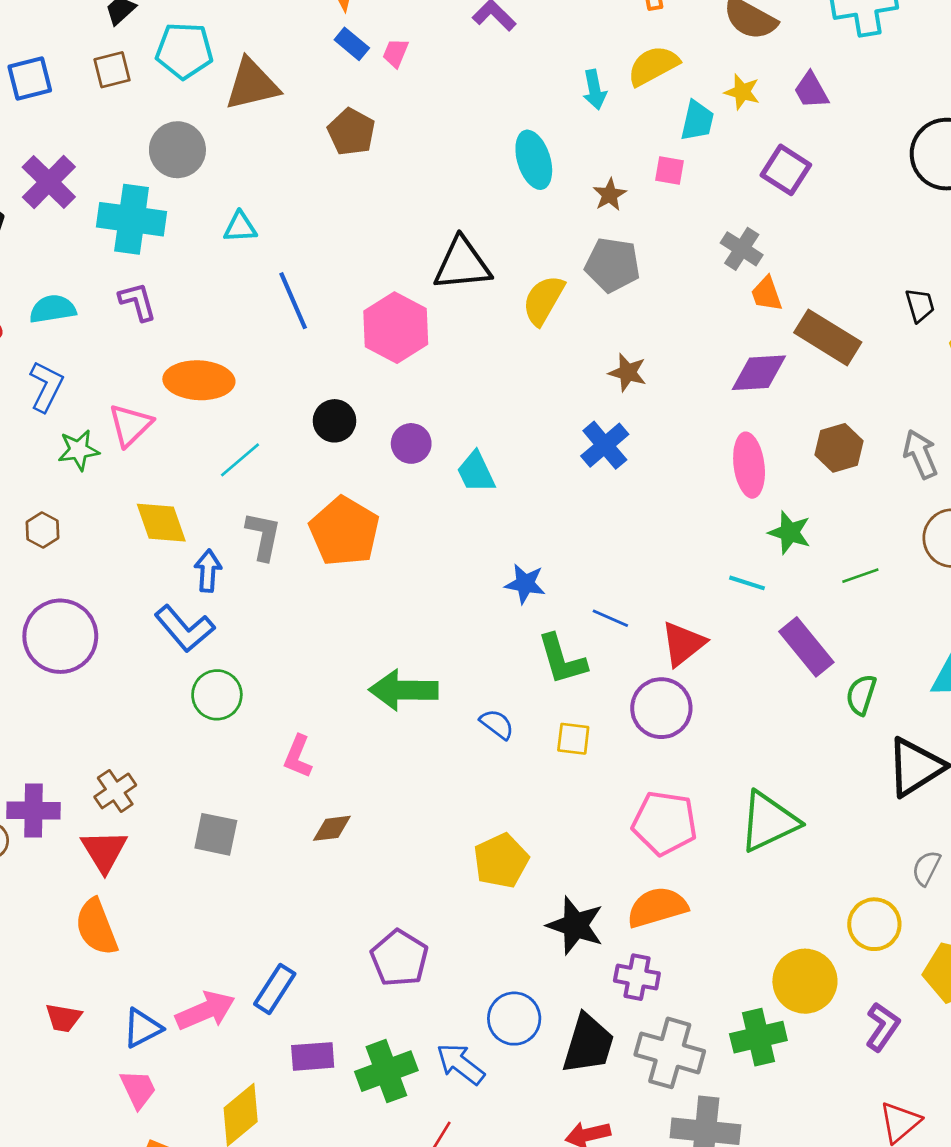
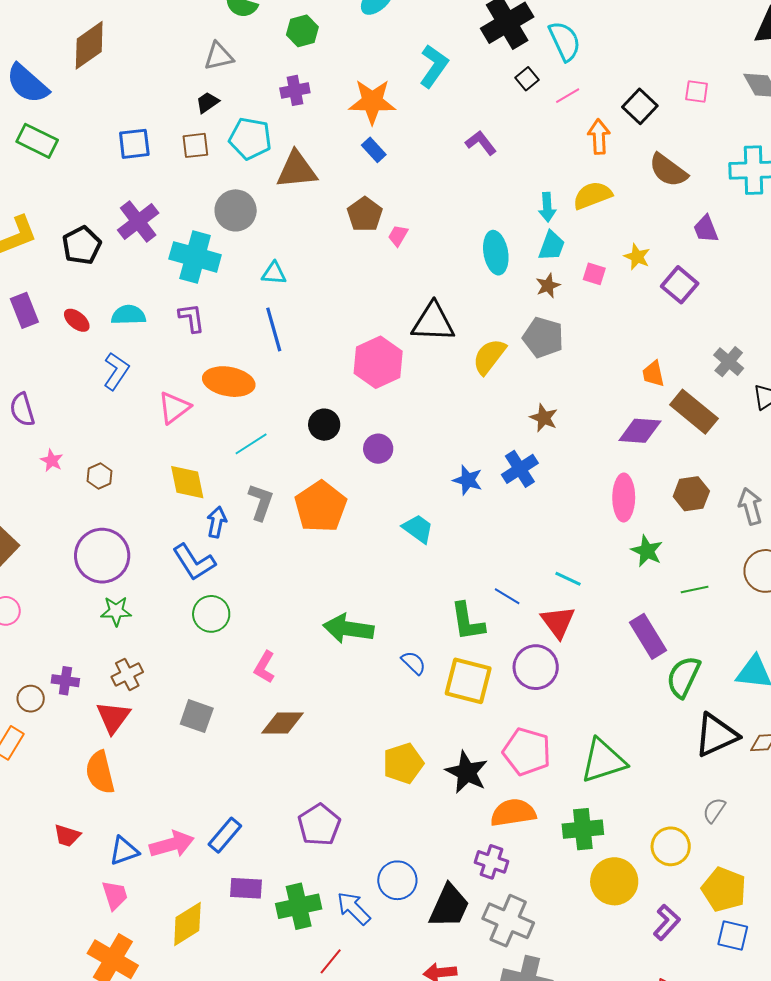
pink trapezoid: (396, 53) -> (398, 236), moved
yellow star: (742, 92) -> (637, 257), moved
cyan trapezoid: (697, 121) -> (552, 246), moved
gray cross: (742, 249) -> (729, 362), moved
blue line: (293, 301) -> (274, 329), moved
green star: (79, 450) -> (116, 611), moved
cyan trapezoid: (476, 472) -> (418, 529), moved, turned 144
cyan line: (747, 583) -> (568, 579), moved
blue star: (525, 584) -> (468, 480), moved
red triangle: (683, 644) -> (558, 622), turned -36
green semicircle: (861, 695) -> (683, 677), size x1.4
yellow square: (573, 739) -> (468, 681), size x1.8
purple cross: (33, 810) -> (65, 681), size x0.7
brown diamond: (332, 828) -> (282, 723), size x1.4
black star: (575, 925) -> (467, 772), moved
green cross: (758, 1037) -> (583, 829), moved

